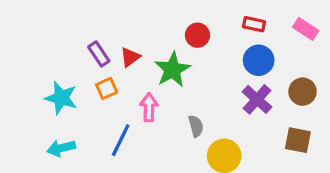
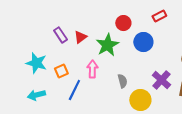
red rectangle: (254, 24) -> (159, 16), turned -40
blue circle: (259, 60) -> (143, 42), moved
orange square: (107, 88) -> (61, 71), moved
purple cross: (257, 99) -> (161, 80), moved

